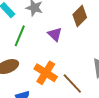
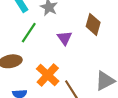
brown diamond: (80, 16) -> (93, 24), turned -40

